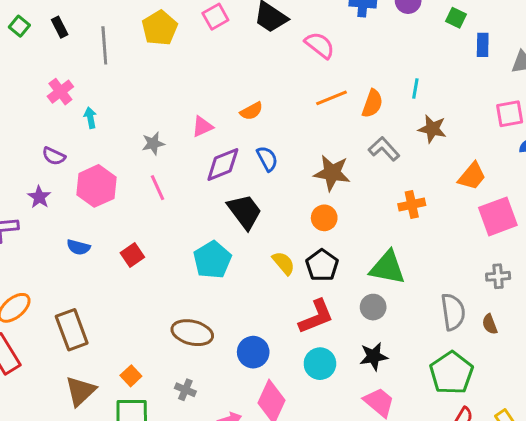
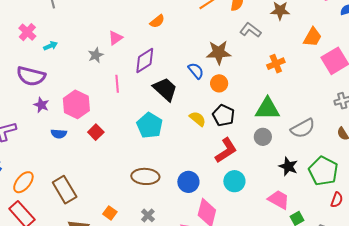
cyan arrow: (90, 118) -> (51, 46), turned 88
pink triangle: (202, 127) -> (115, 38), moved
purple semicircle: (54, 156) -> (31, 76), size x1.8
blue semicircle: (267, 159) -> (196, 71), moved
pink hexagon: (96, 186) -> (76, 104), moved
pink line: (157, 188) -> (117, 84), moved, turned 30
purple star: (39, 197) -> (41, 105), moved
gray semicircle: (453, 312) -> (303, 128), moved, turned 80
black star: (374, 356) -> (288, 166), moved, turned -30
gray cross: (185, 390) -> (148, 215), turned 32

